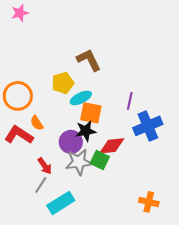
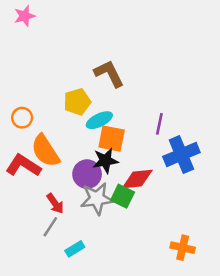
orange circle: (18, 96) -> (22, 118), size x0.6
orange semicircle: (37, 123) -> (45, 151), size x1.8
cyan rectangle: (61, 203) -> (75, 249), size x0.6

